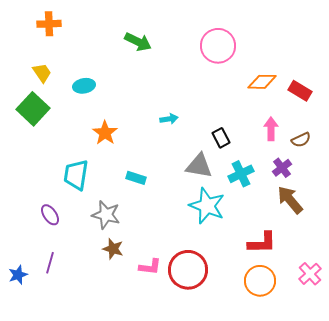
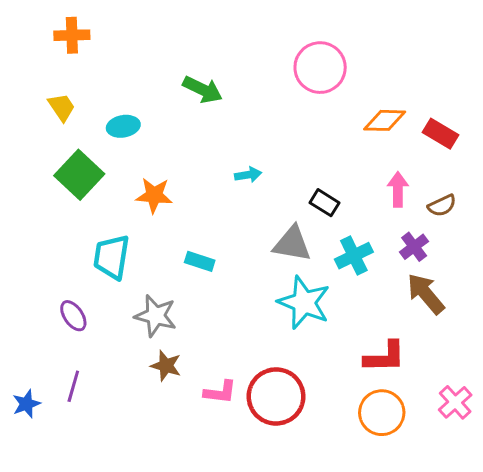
green arrow: (138, 42) -> (203, 90), moved
green square: (33, 109) -> (79, 175), moved
orange star: (105, 133) -> (154, 195), turned -30
black rectangle: (221, 138) -> (324, 203), turned -30

